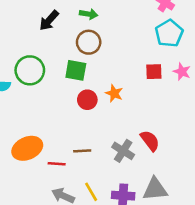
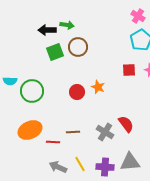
green arrow: (89, 14) -> (67, 25), moved
black arrow: (49, 20) -> (47, 30), turned 48
green circle: (30, 70) -> (32, 91), moved
green square: (76, 70) -> (55, 52), moved, turned -30

